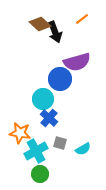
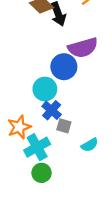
orange star: (20, 133) -> (19, 127), turned -30
gray square: (60, 143) -> (64, 126), moved

